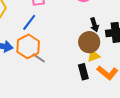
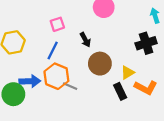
black arrow: (94, 25) -> (85, 40), moved
brown circle: (89, 42) -> (100, 64), moved

